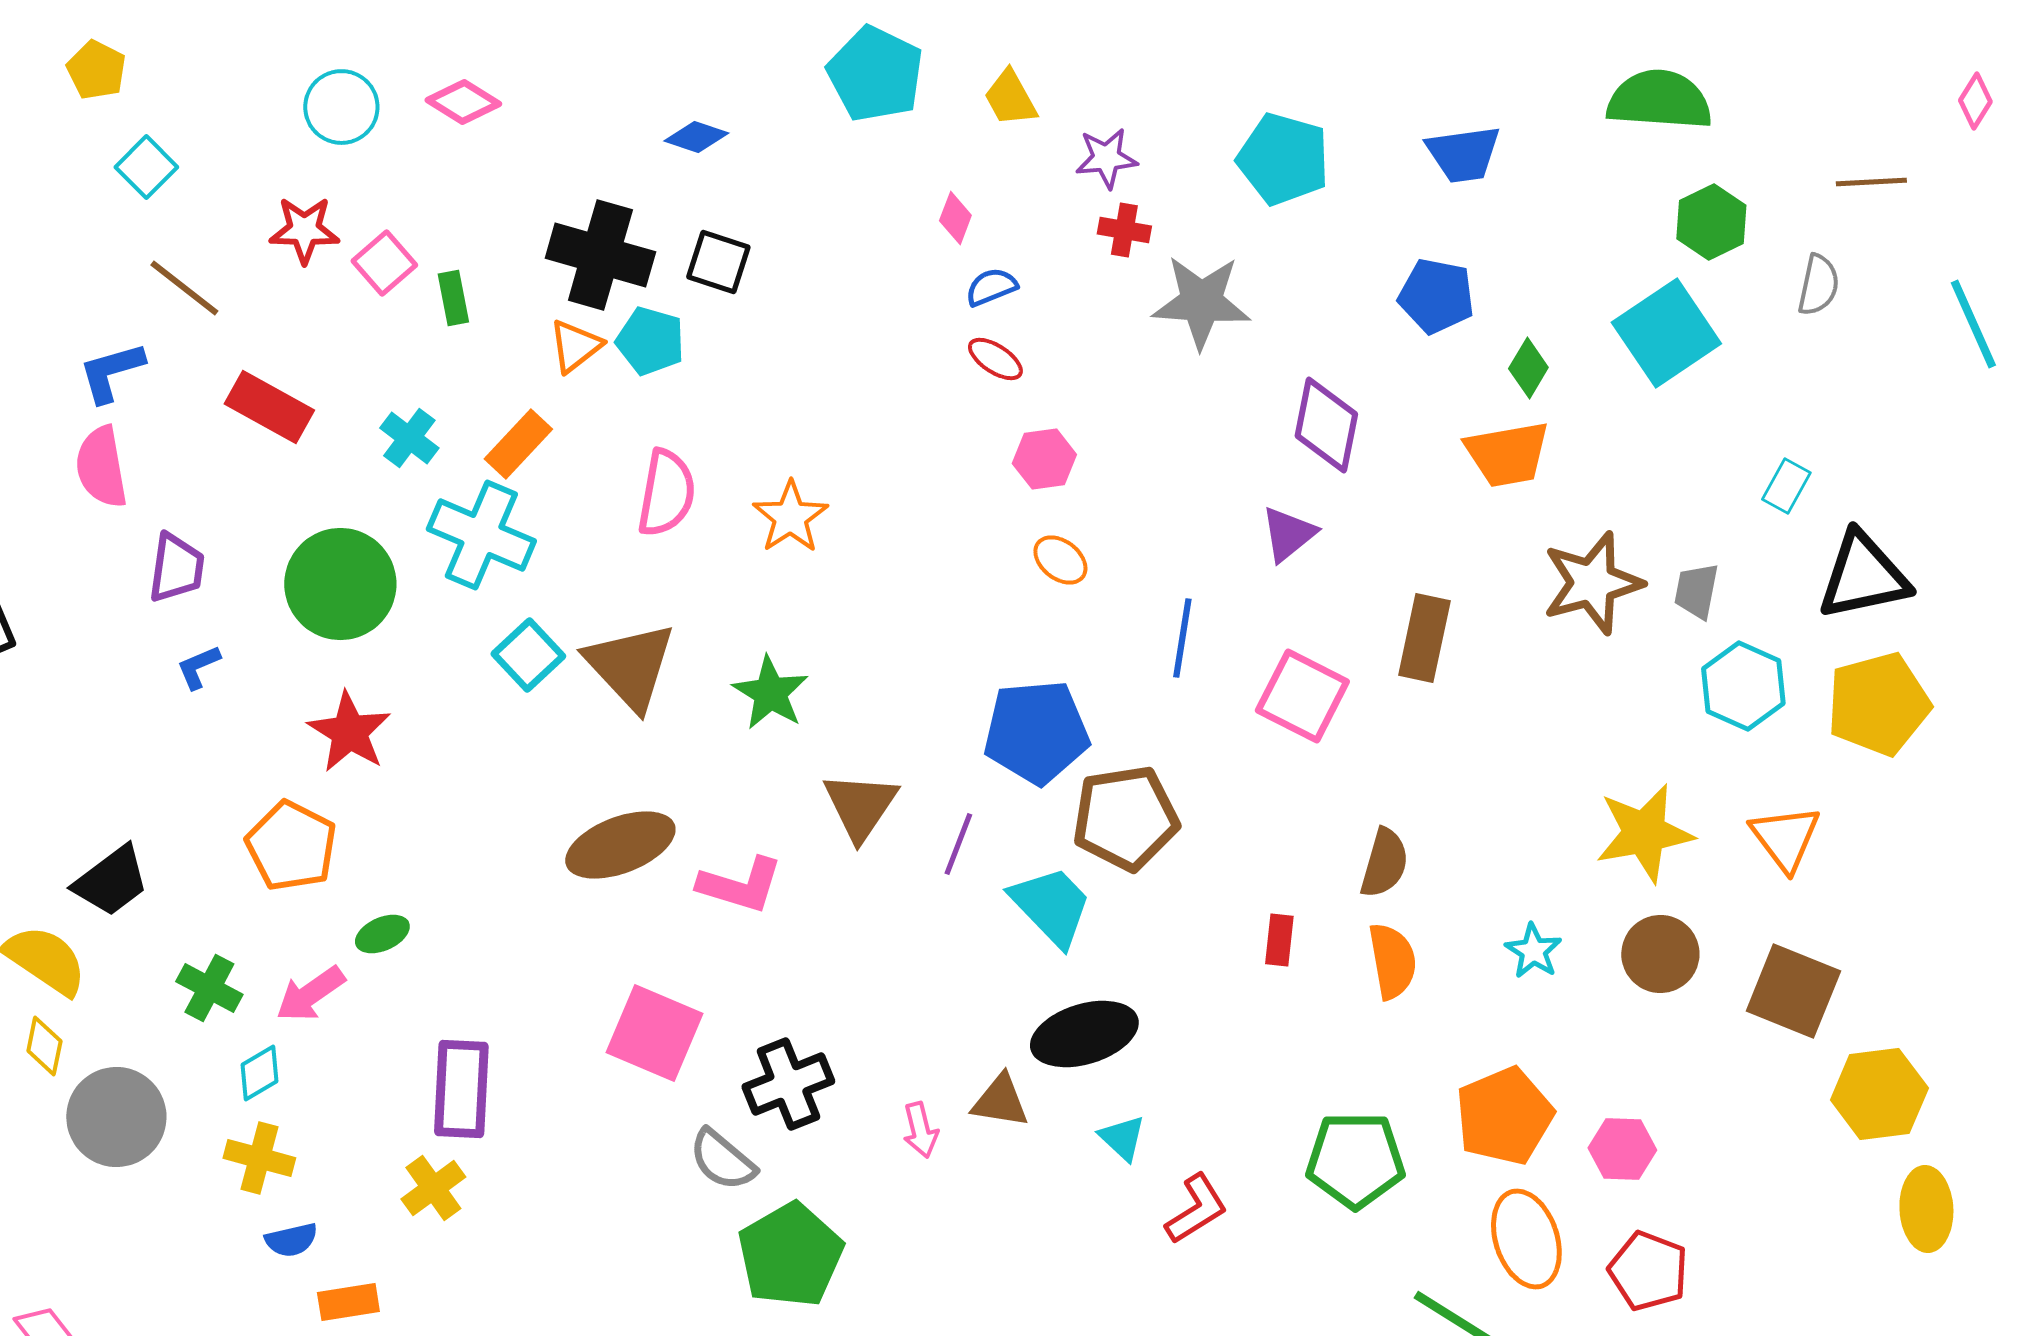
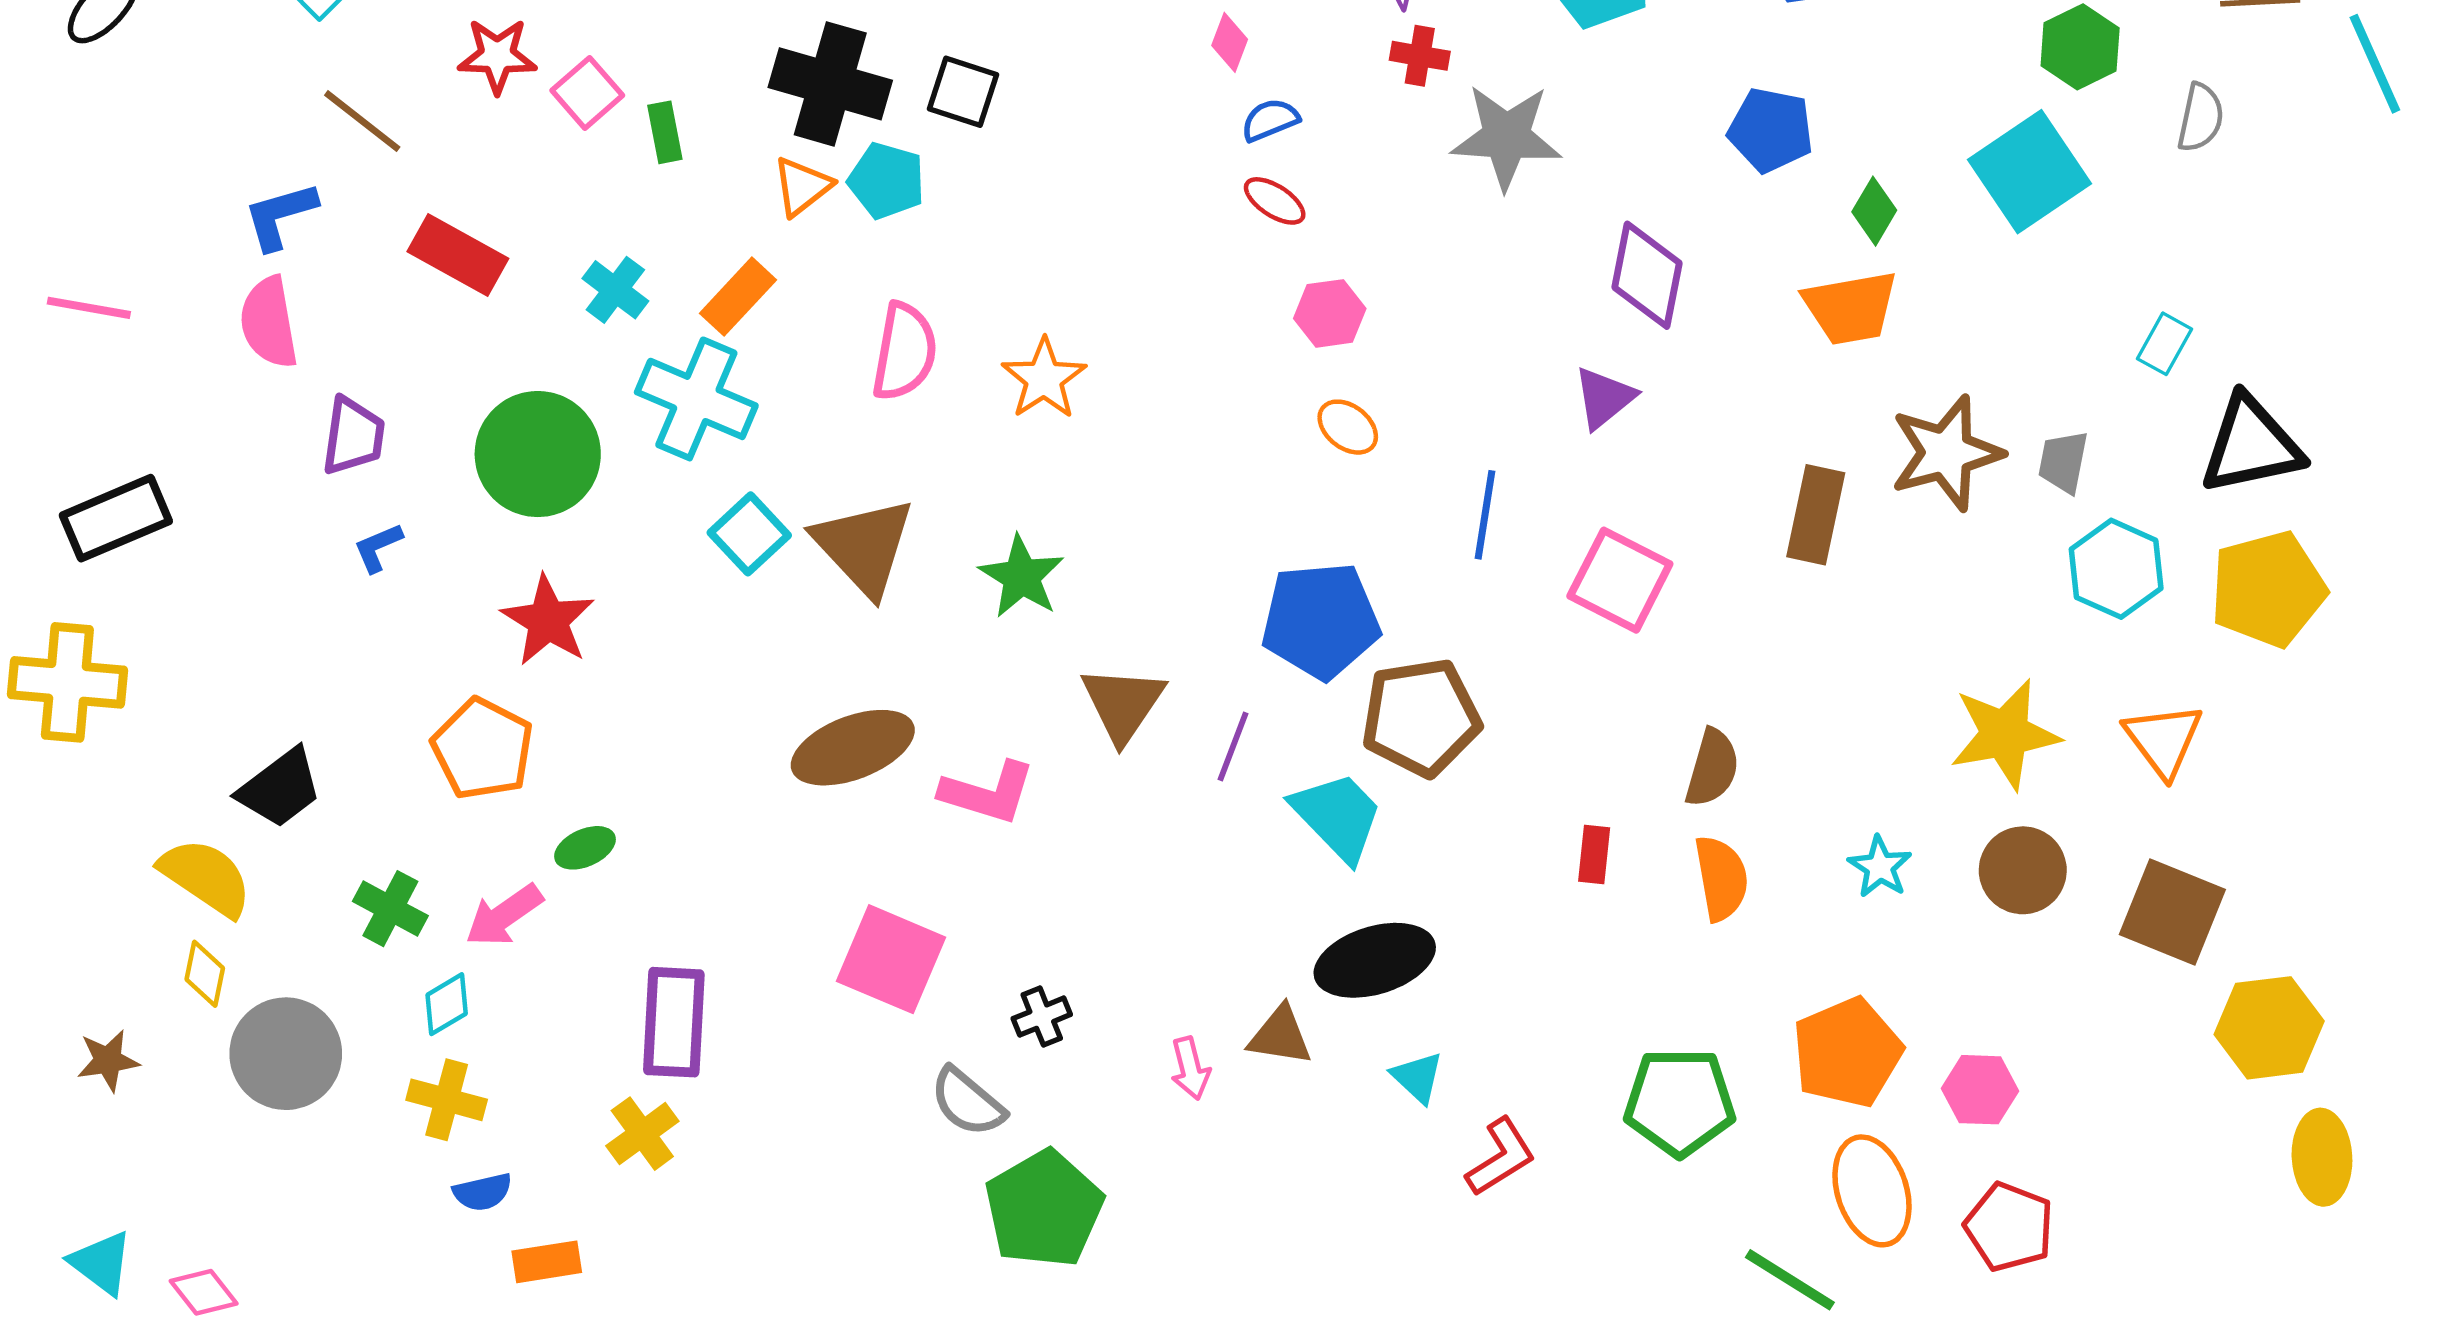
cyan line: (1973, 324) -> (2375, 64), moved
brown rectangle: (1424, 638) -> (1816, 515), moved
black cross: (788, 1084) -> (1042, 1017), size x0.6

